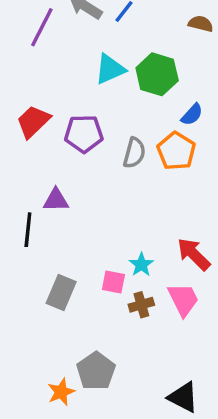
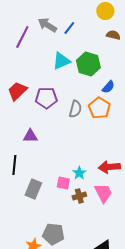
black line: (28, 230) -> (14, 165), moved
red arrow: (194, 254) -> (109, 167), turned -50
gray pentagon: (96, 371) -> (53, 234), turned -30

